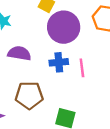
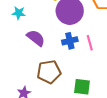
purple semicircle: (19, 53) -> (36, 38), turned 36

